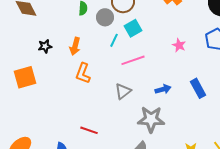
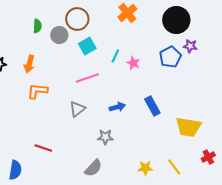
cyan line: (114, 40) -> (115, 56), moved
orange L-shape: (83, 73) -> (37, 91), turned 75
gray star: (151, 119) -> (105, 137), size x0.6

